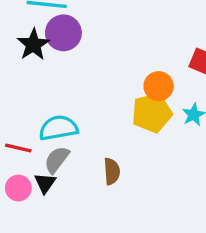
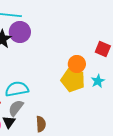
yellow pentagon: (152, 113) -> (73, 80), turned 30
brown semicircle: (112, 171) -> (41, 124), moved

